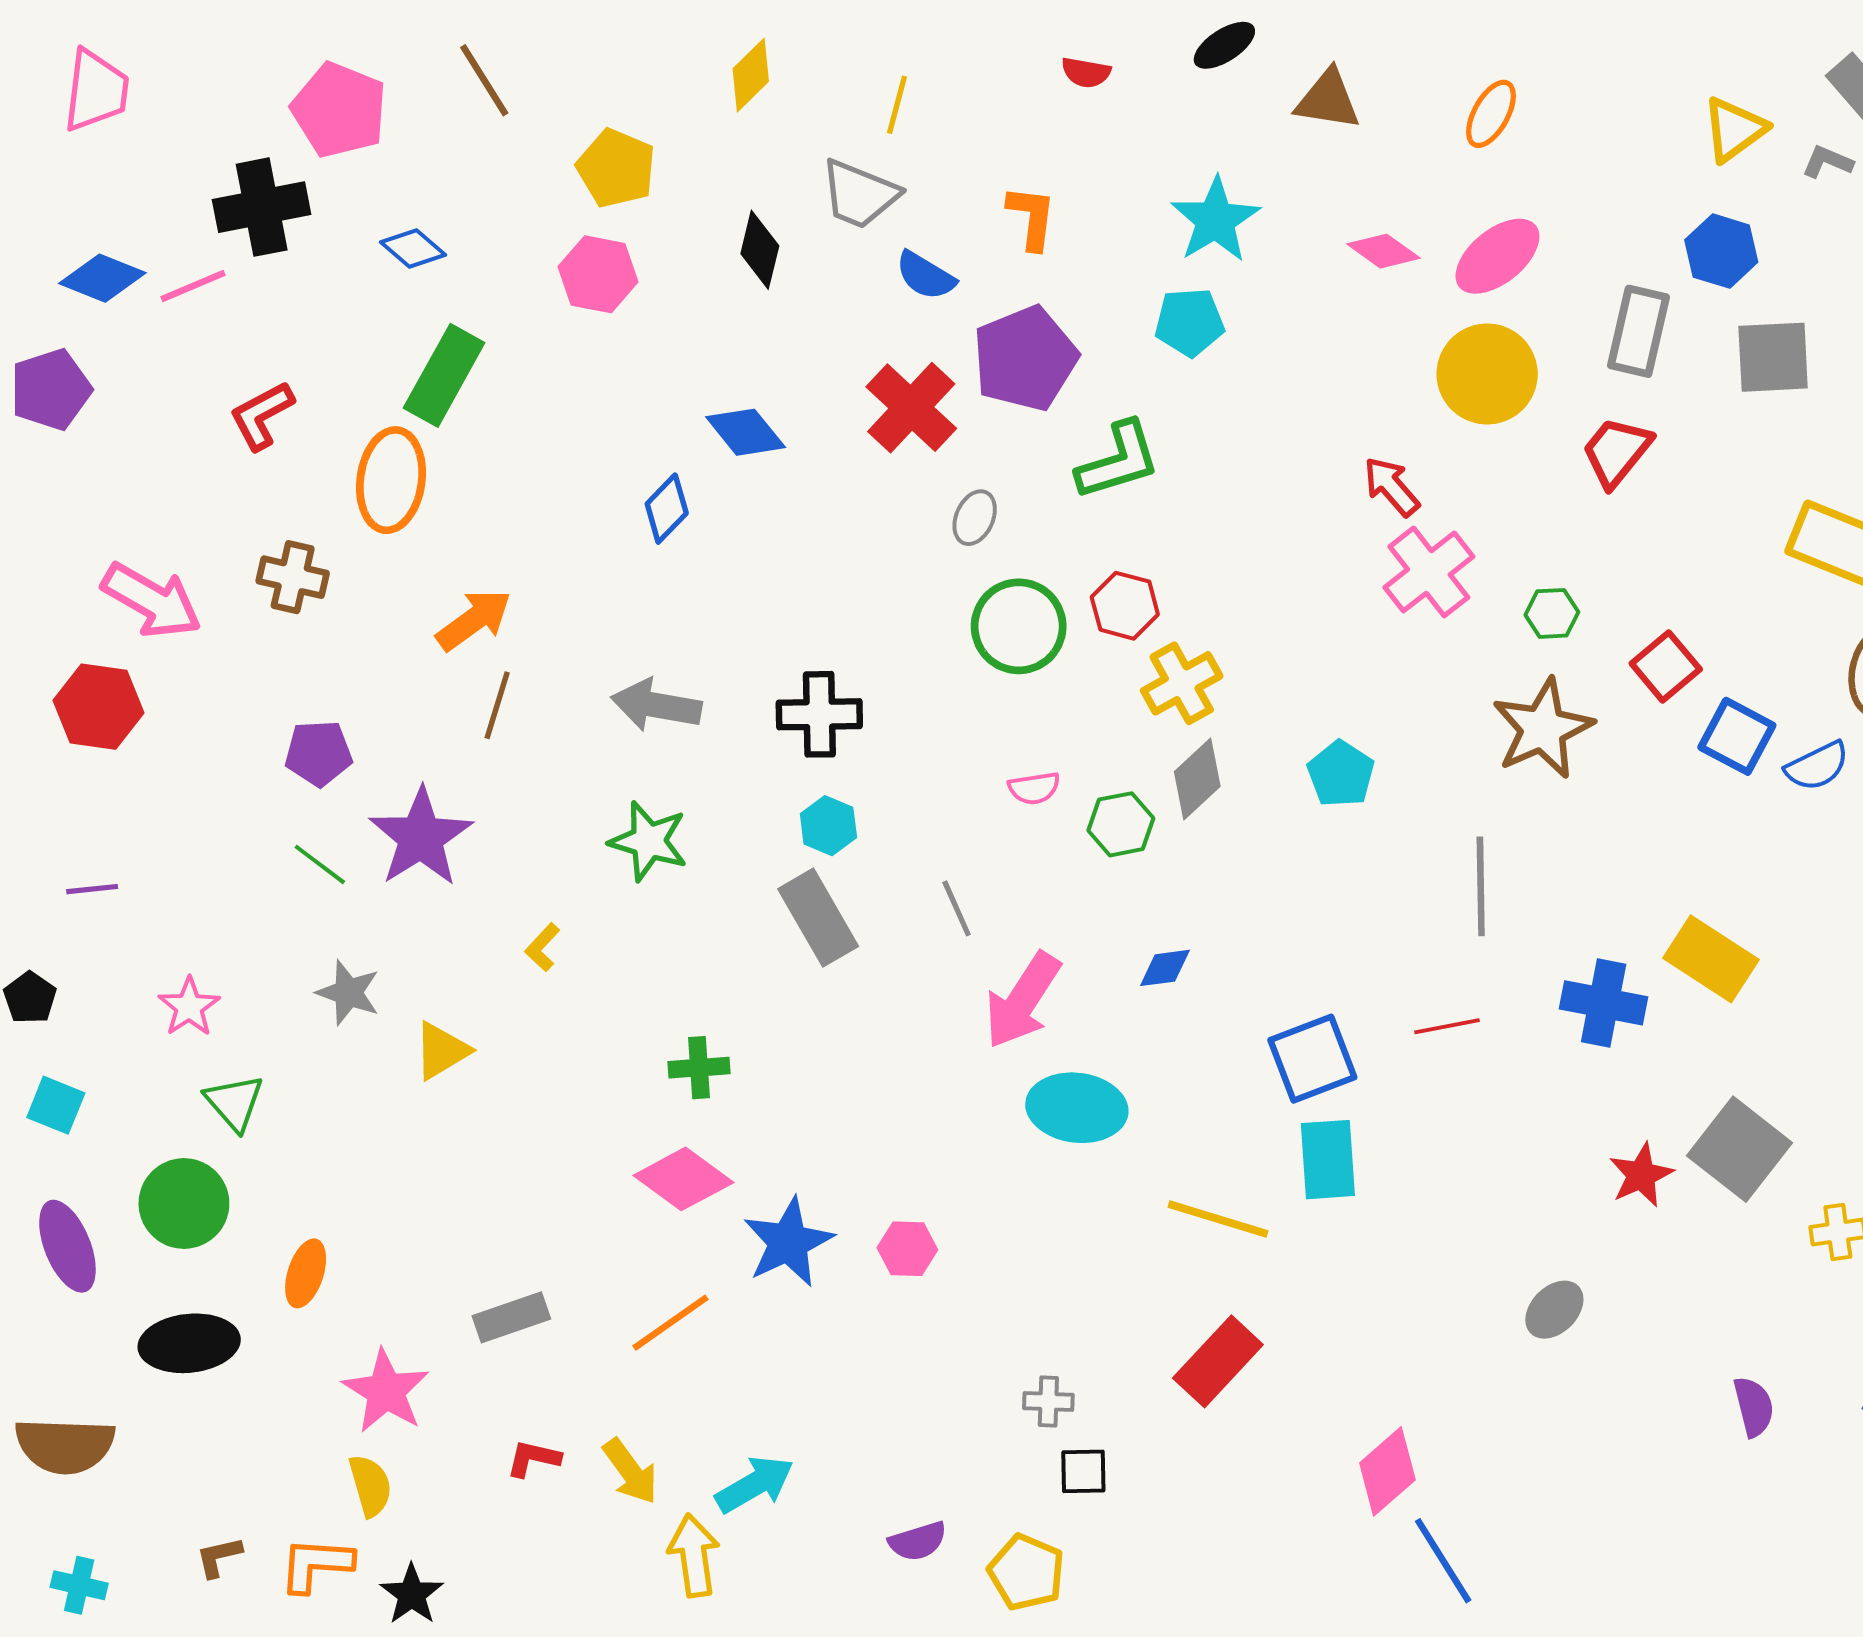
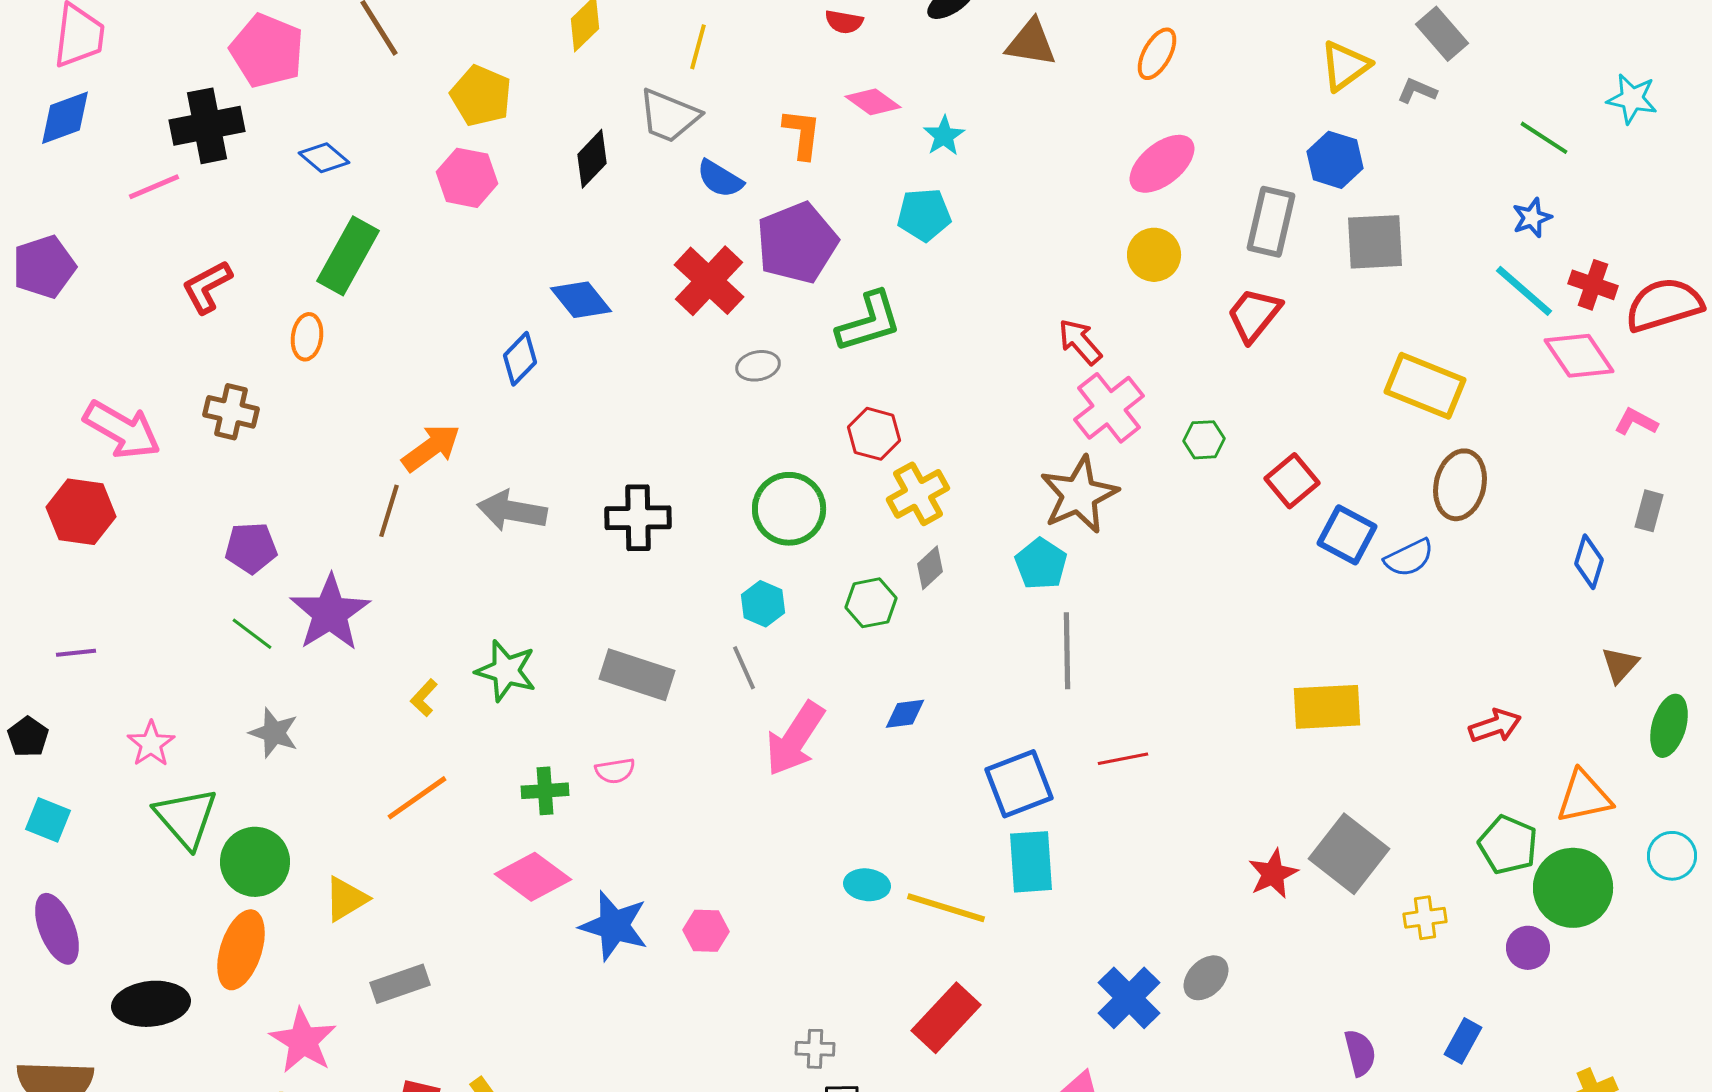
cyan star: (1215, 220) -> (944, 136), size x0.6
black diamond: (760, 250) -> (592, 159), turned 30
pink diamond: (1384, 251) -> (873, 102), moved
blue diamond: (102, 278) -> (65, 118), moved, turned -42
yellow circle: (1487, 374) -> (1154, 255), size x0.7
orange ellipse: (391, 480) -> (307, 337), size x0.6
gray ellipse: (975, 518) -> (758, 366), turned 54
orange arrow: (474, 620) -> (431, 448), moved
green circle: (1019, 626) -> (789, 509), moved
brown star: (1543, 729) -> (1079, 495), moved
gray diamond: (1197, 779) -> (930, 568), size x0.7
pink semicircle: (1034, 788) -> (615, 771), moved
cyan hexagon: (828, 826) -> (763, 604), moved
green star: (649, 841) -> (506, 671), moved
gray line: (1481, 886) -> (1067, 651), moved
gray rectangle: (818, 918) -> (637, 675), turned -42
yellow rectangle: (1711, 959) -> (1327, 707), turned -36
blue cross: (1604, 1003) -> (1129, 998), moved, turned 34
yellow triangle: (441, 1051) -> (346, 899), moved
green triangle: (234, 1103) -> (186, 818), size x1.4
cyan ellipse: (1077, 1108) -> (867, 885), moved, size x0.6
green circle: (184, 1204) -> (255, 862), moved
blue star: (788, 1242) -> (614, 926), turned -30
orange ellipse: (306, 1273) -> (241, 950), size x1.5
orange line: (671, 1323) -> (417, 798), moved

